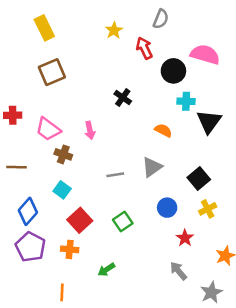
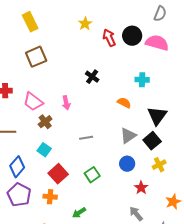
gray semicircle: (161, 19) -> (160, 14), moved
black circle: (173, 71) -> (132, 36), moved
black triangle: (209, 122) -> (157, 116), moved
brown cross: (63, 154) -> (45, 122), turned 32
gray triangle: (152, 167) -> (128, 136), moved

